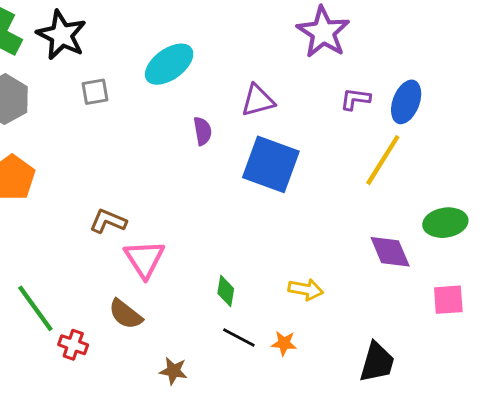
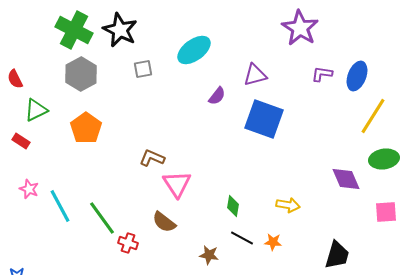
purple semicircle: (203, 131) -> (217, 96), turned 48
yellow line: (383, 160) -> (373, 116), moved
brown star: (173, 371) -> (209, 255), moved

